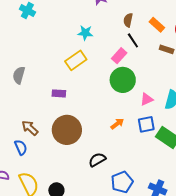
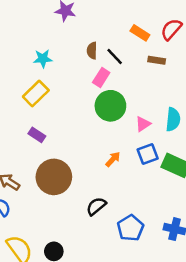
brown semicircle: (128, 20) -> (92, 51), moved
cyan star: (85, 33) -> (43, 59), moved
yellow rectangle: (76, 60) -> (36, 94), moved
purple rectangle: (59, 93) -> (37, 135), turned 40

